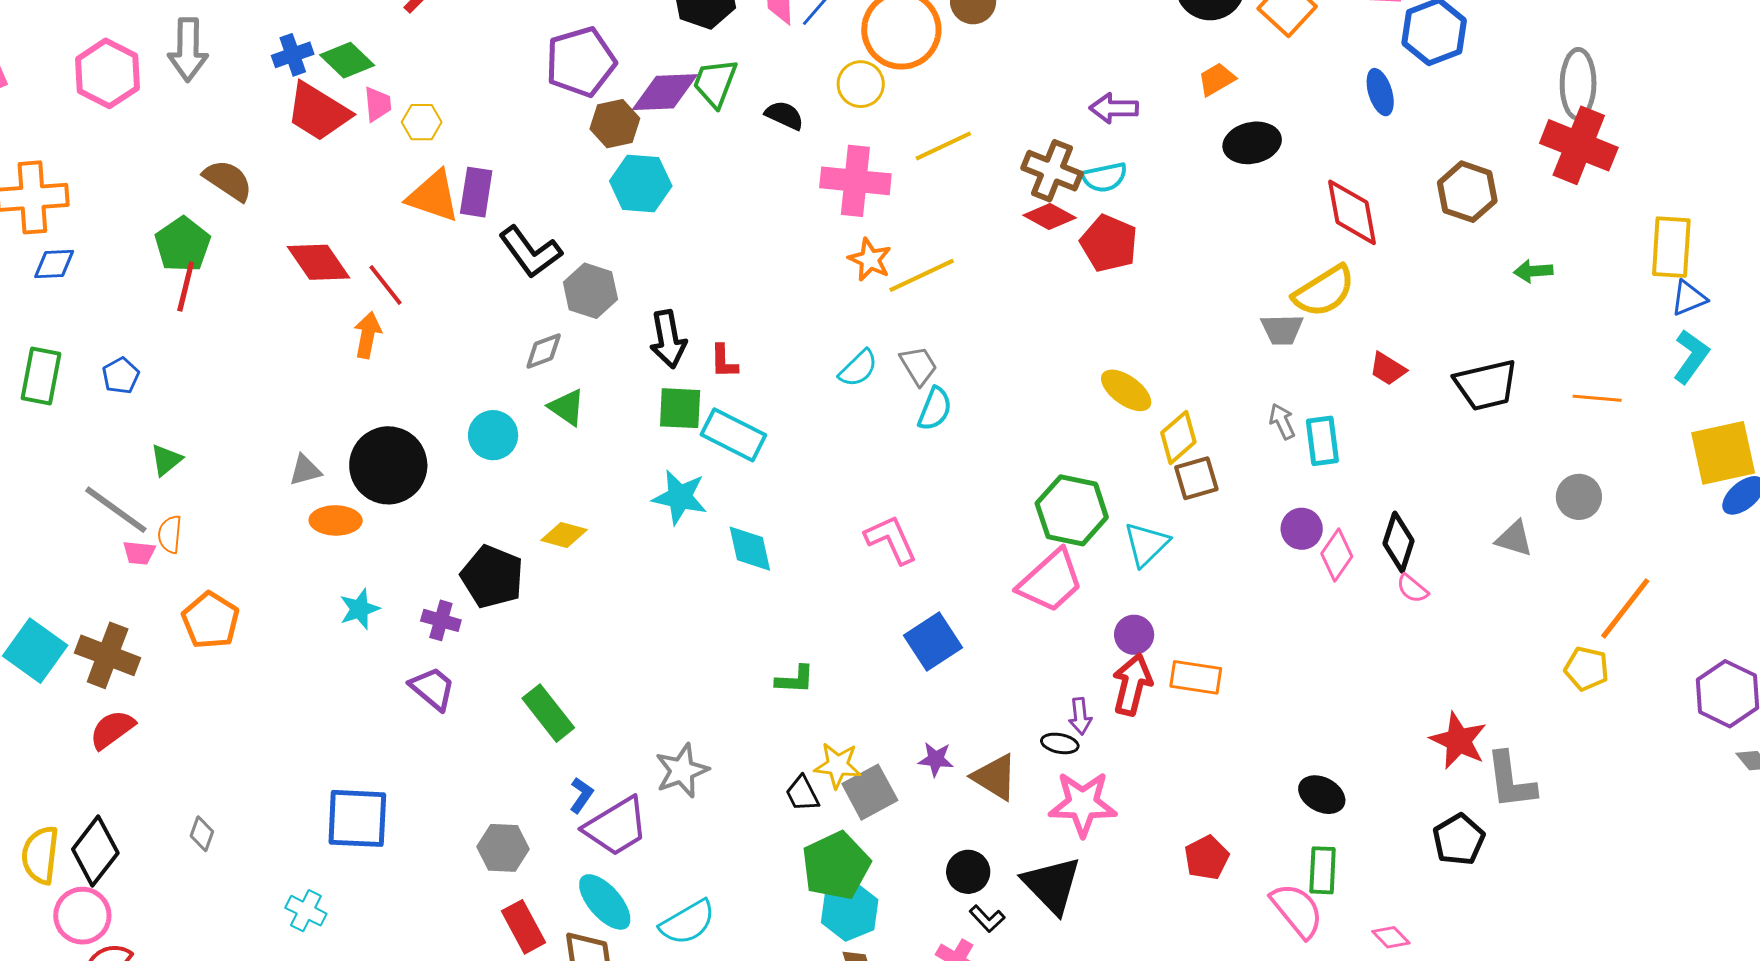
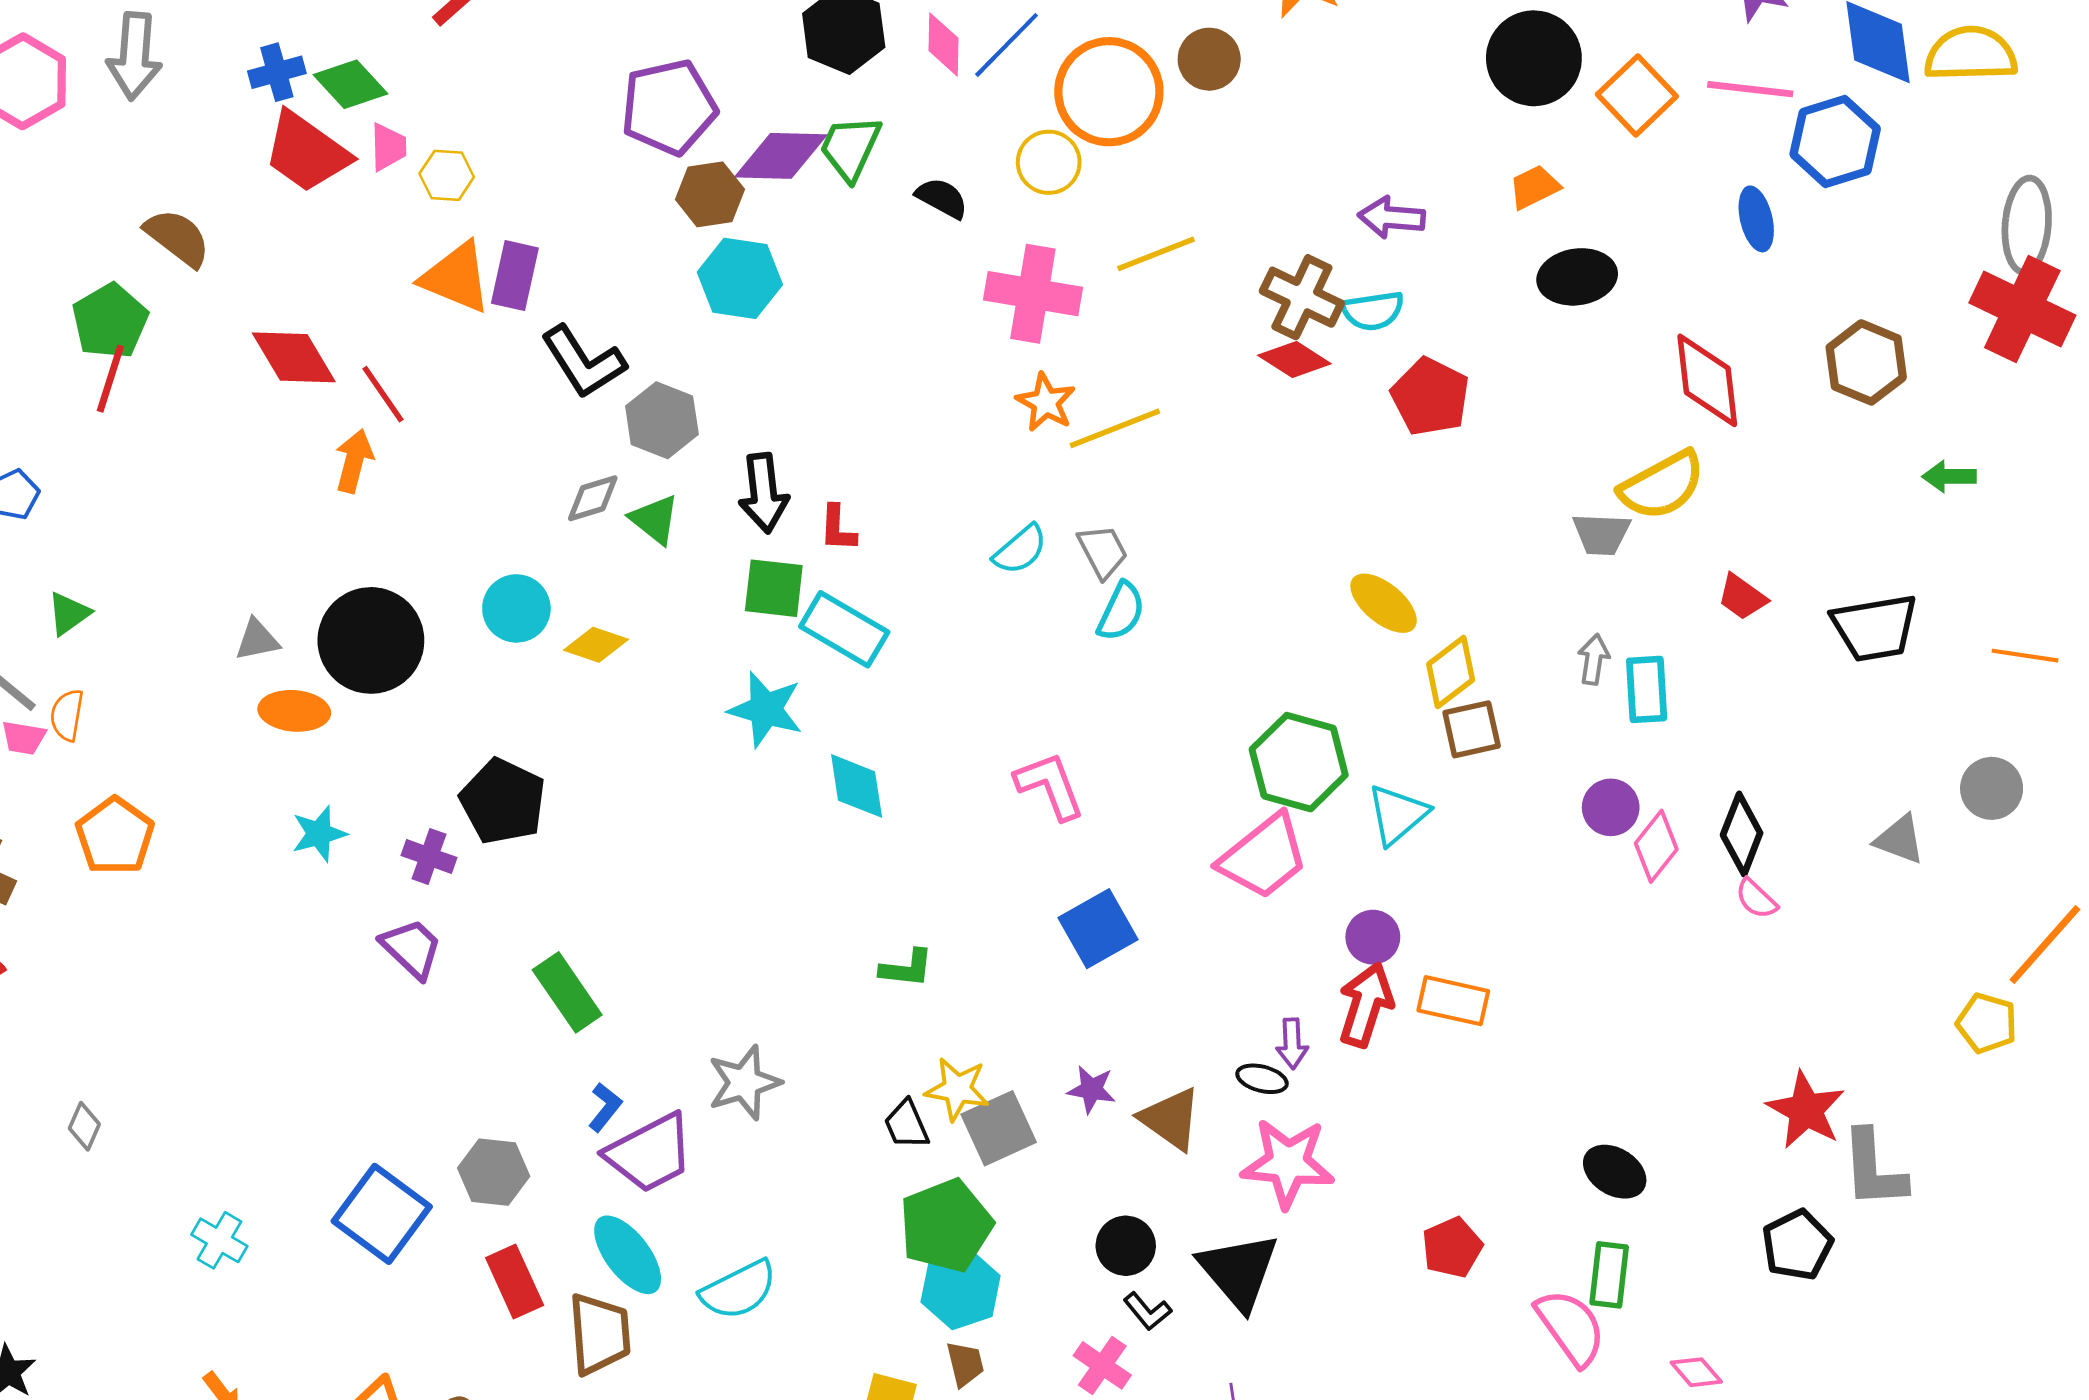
red pentagon: (1109, 243) -> (1430, 397), moved
green triangle: (567, 407) -> (655, 519), moved
gray arrow: (1282, 421) -> (1594, 659), turned 30
yellow diamond: (564, 535) -> (596, 645), moved
blue square: (357, 818) -> (382, 1214), moved, turned 30

